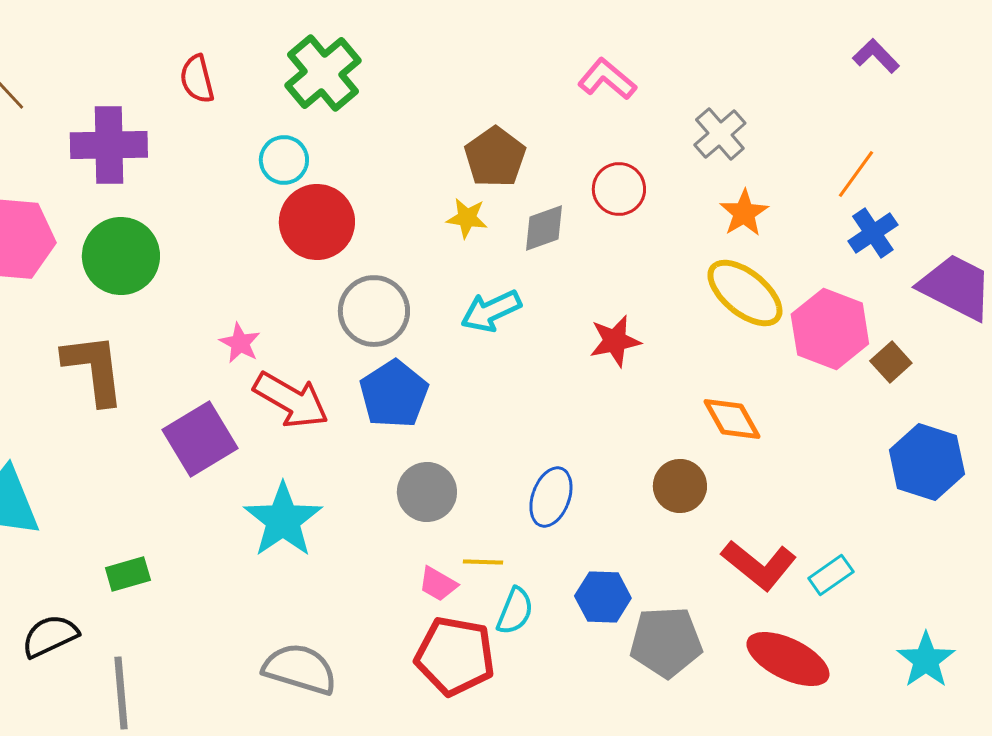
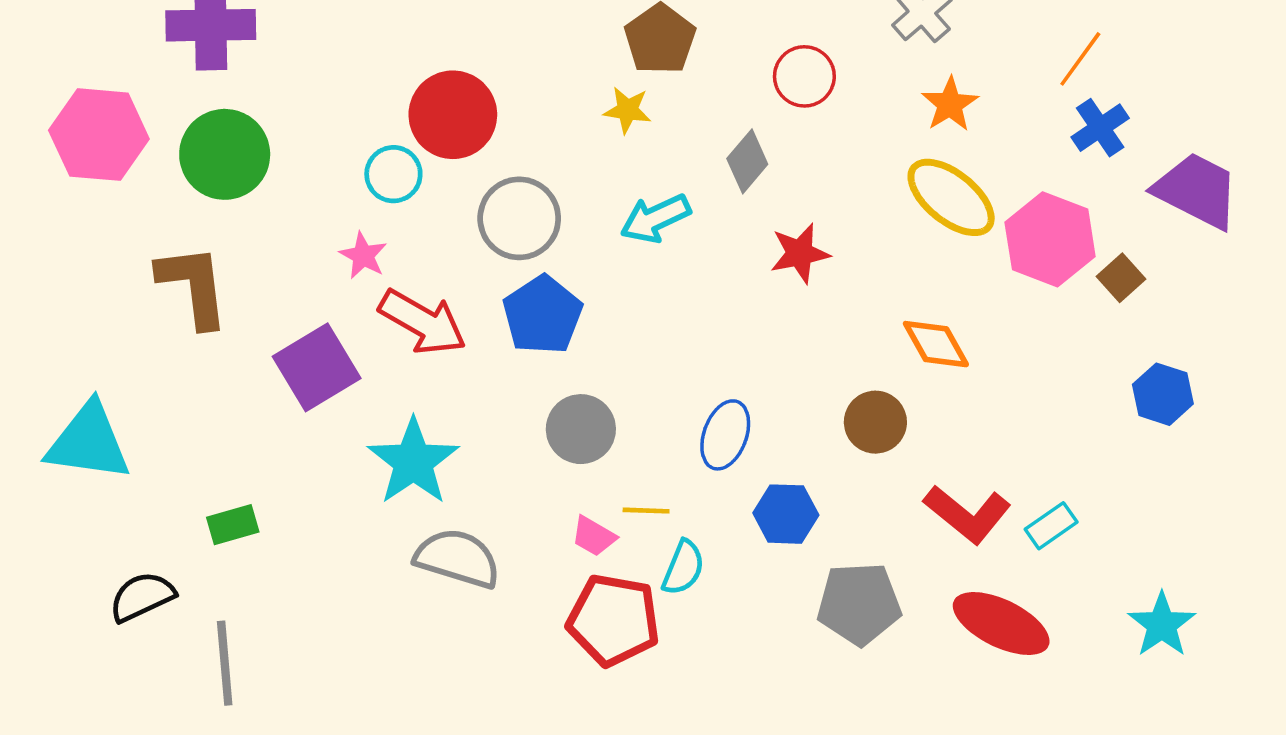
cyan circle: (284, 160) -> (393, 174), moved
gray diamond: (544, 228) -> (747, 161), moved, turned -30
blue hexagon: (927, 462) -> (1163, 394), size x0.7
blue hexagon: (603, 597) -> (786, 514), moved
gray semicircle: (300, 669) -> (457, 558), moved

